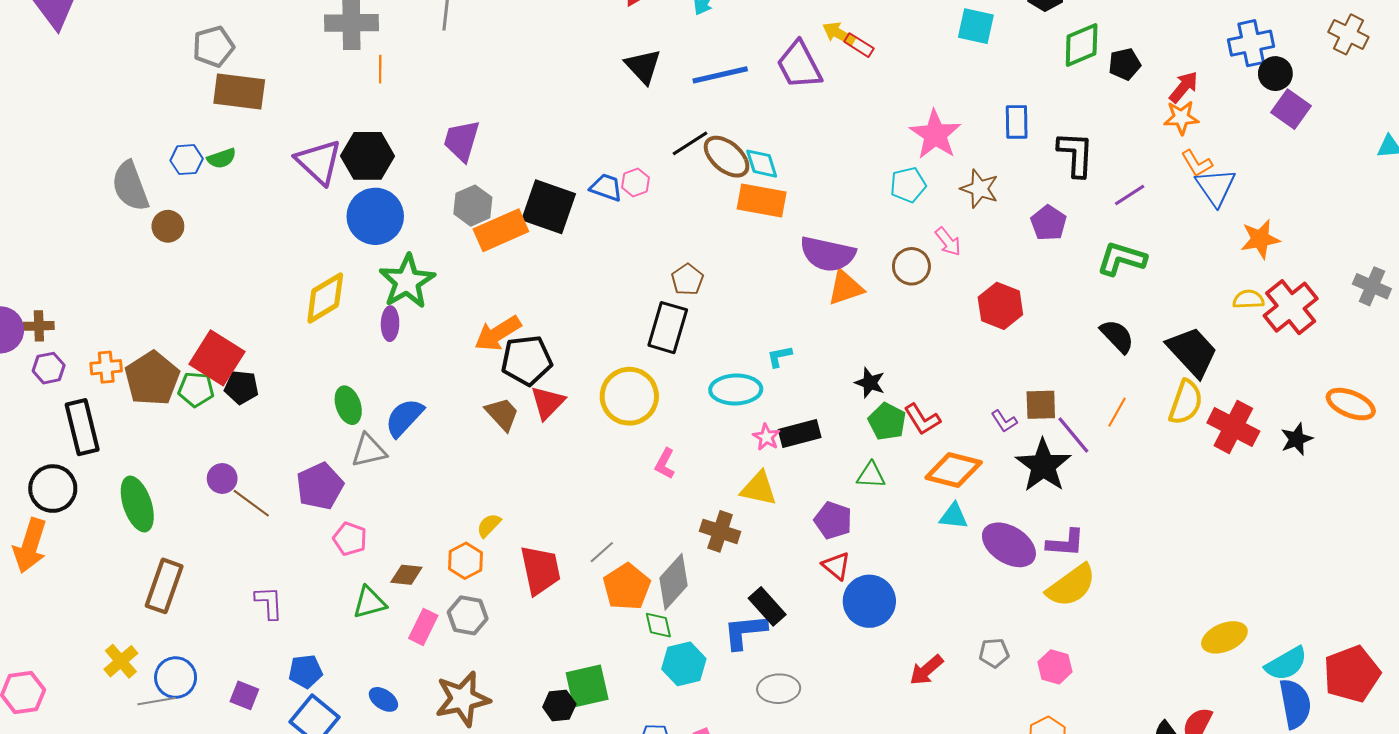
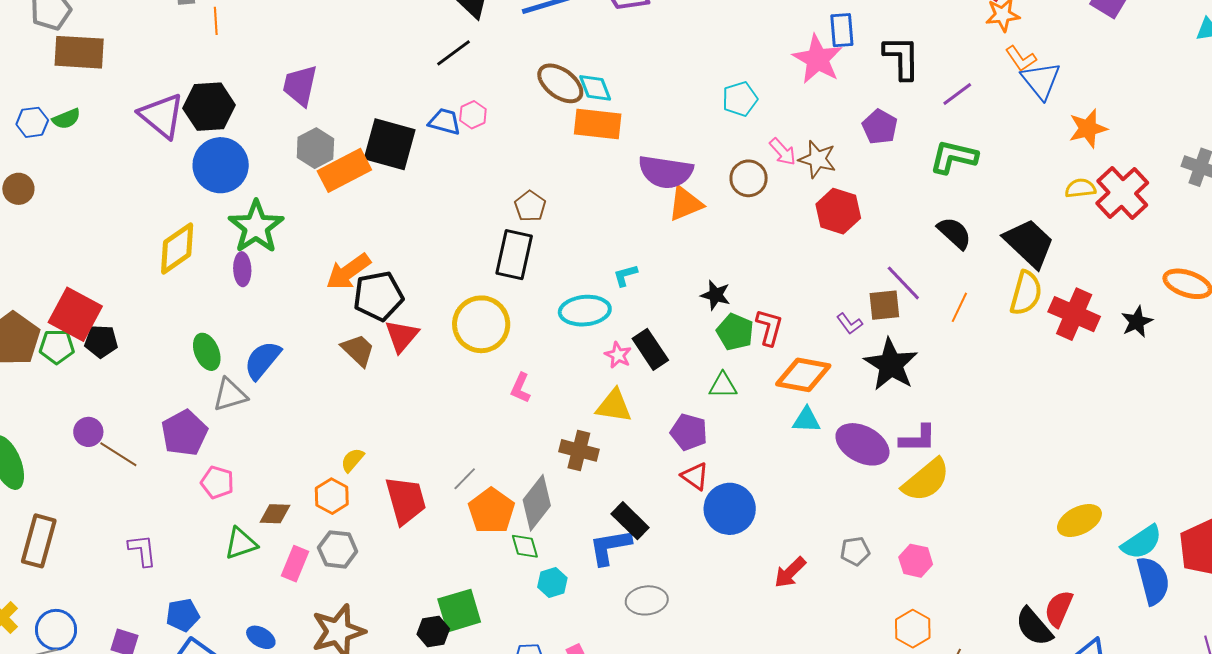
pink star: (935, 135) -> (818, 59), moved
black line: (690, 143) -> (454, 53), moved
brown star: (980, 189) -> (817, 159), moved
red L-shape: (922, 419) -> (769, 327), turned -129
black rectangle: (800, 433) -> (650, 349), turned 75
purple line: (1073, 435) -> (903, 283), moved
cyan hexagon: (684, 664) -> (552, 582), size x0.7

